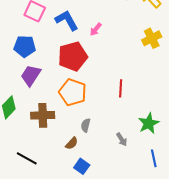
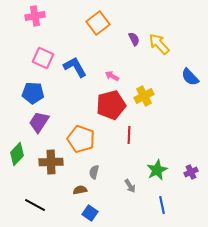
pink arrow: (96, 29) -> (112, 76), moved, turned 80
yellow cross: (152, 38) -> (144, 96), moved
red pentagon: (73, 56) -> (111, 105), moved
brown semicircle: (72, 143) -> (80, 190), turned -144

